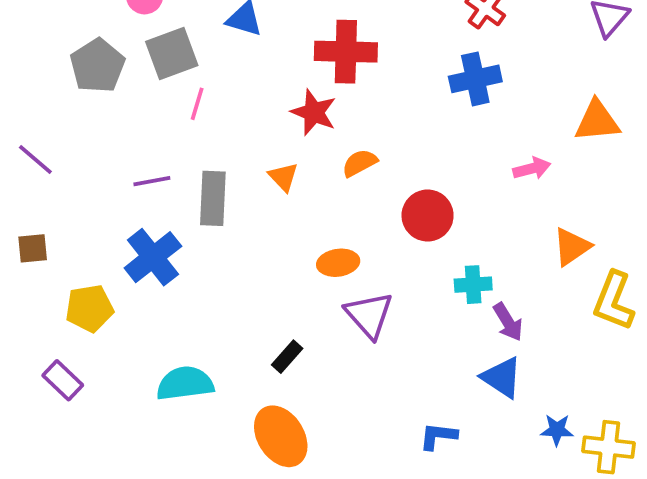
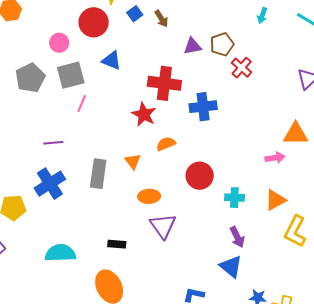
blue cross: (475, 79) -> (203, 107), moved
pink arrow: (532, 168) -> (275, 158), moved
orange triangle: (283, 177) -> (133, 161), moved
gray rectangle: (213, 198) -> (98, 174), moved
cyan cross: (473, 285) -> (234, 198), moved
black rectangle: (287, 357) -> (117, 244), turned 48

